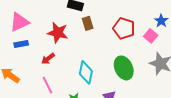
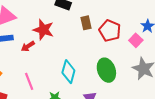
brown rectangle: (88, 23) -> (86, 23), moved
red arrow: (48, 59) -> (28, 46), moved

